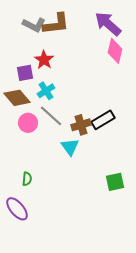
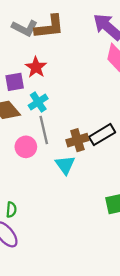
gray line: (51, 116) -> (44, 130), turned 35
pink circle: (28, 123) -> (26, 147), moved
green semicircle: (27, 179) -> (11, 210), moved

